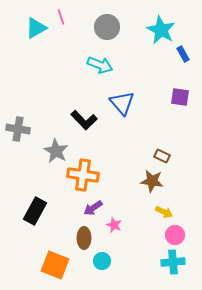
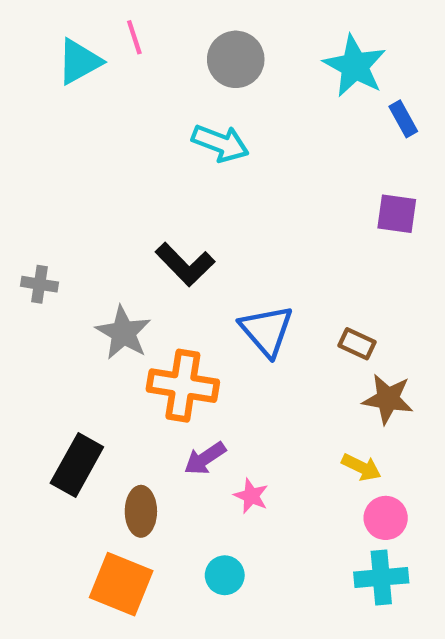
blue triangle: (122, 103) -> (267, 331), moved
gray cross: (18, 129) -> (40, 284), size x0.7
brown star: (152, 181) -> (388, 399), moved
brown ellipse: (84, 238) -> (141, 511), moved

